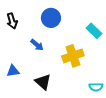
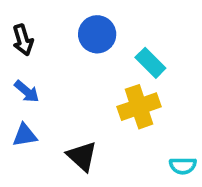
cyan rectangle: (94, 31) -> (150, 63), moved
blue arrow: (37, 45) -> (27, 91), moved

